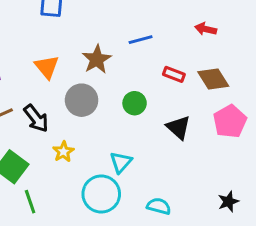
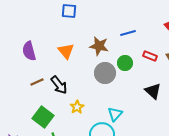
brown star: (97, 59) -> (99, 46), turned -30
gray circle: (82, 100) -> (105, 73), moved
green circle: (135, 103) -> (125, 63), moved

